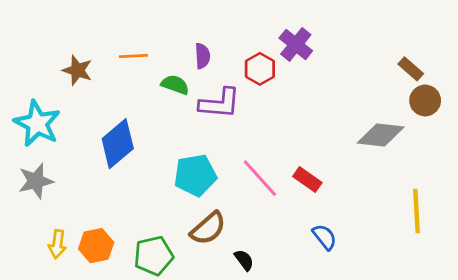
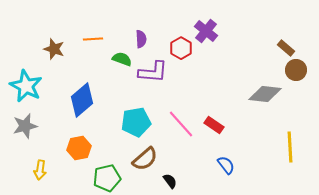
orange hexagon: (96, 246) -> (79, 148), moved

